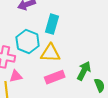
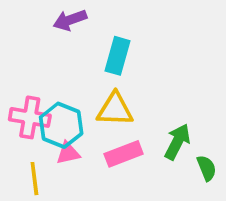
cyan hexagon: (28, 41) -> (61, 125), moved
pink triangle: (16, 76) -> (68, 153), moved

